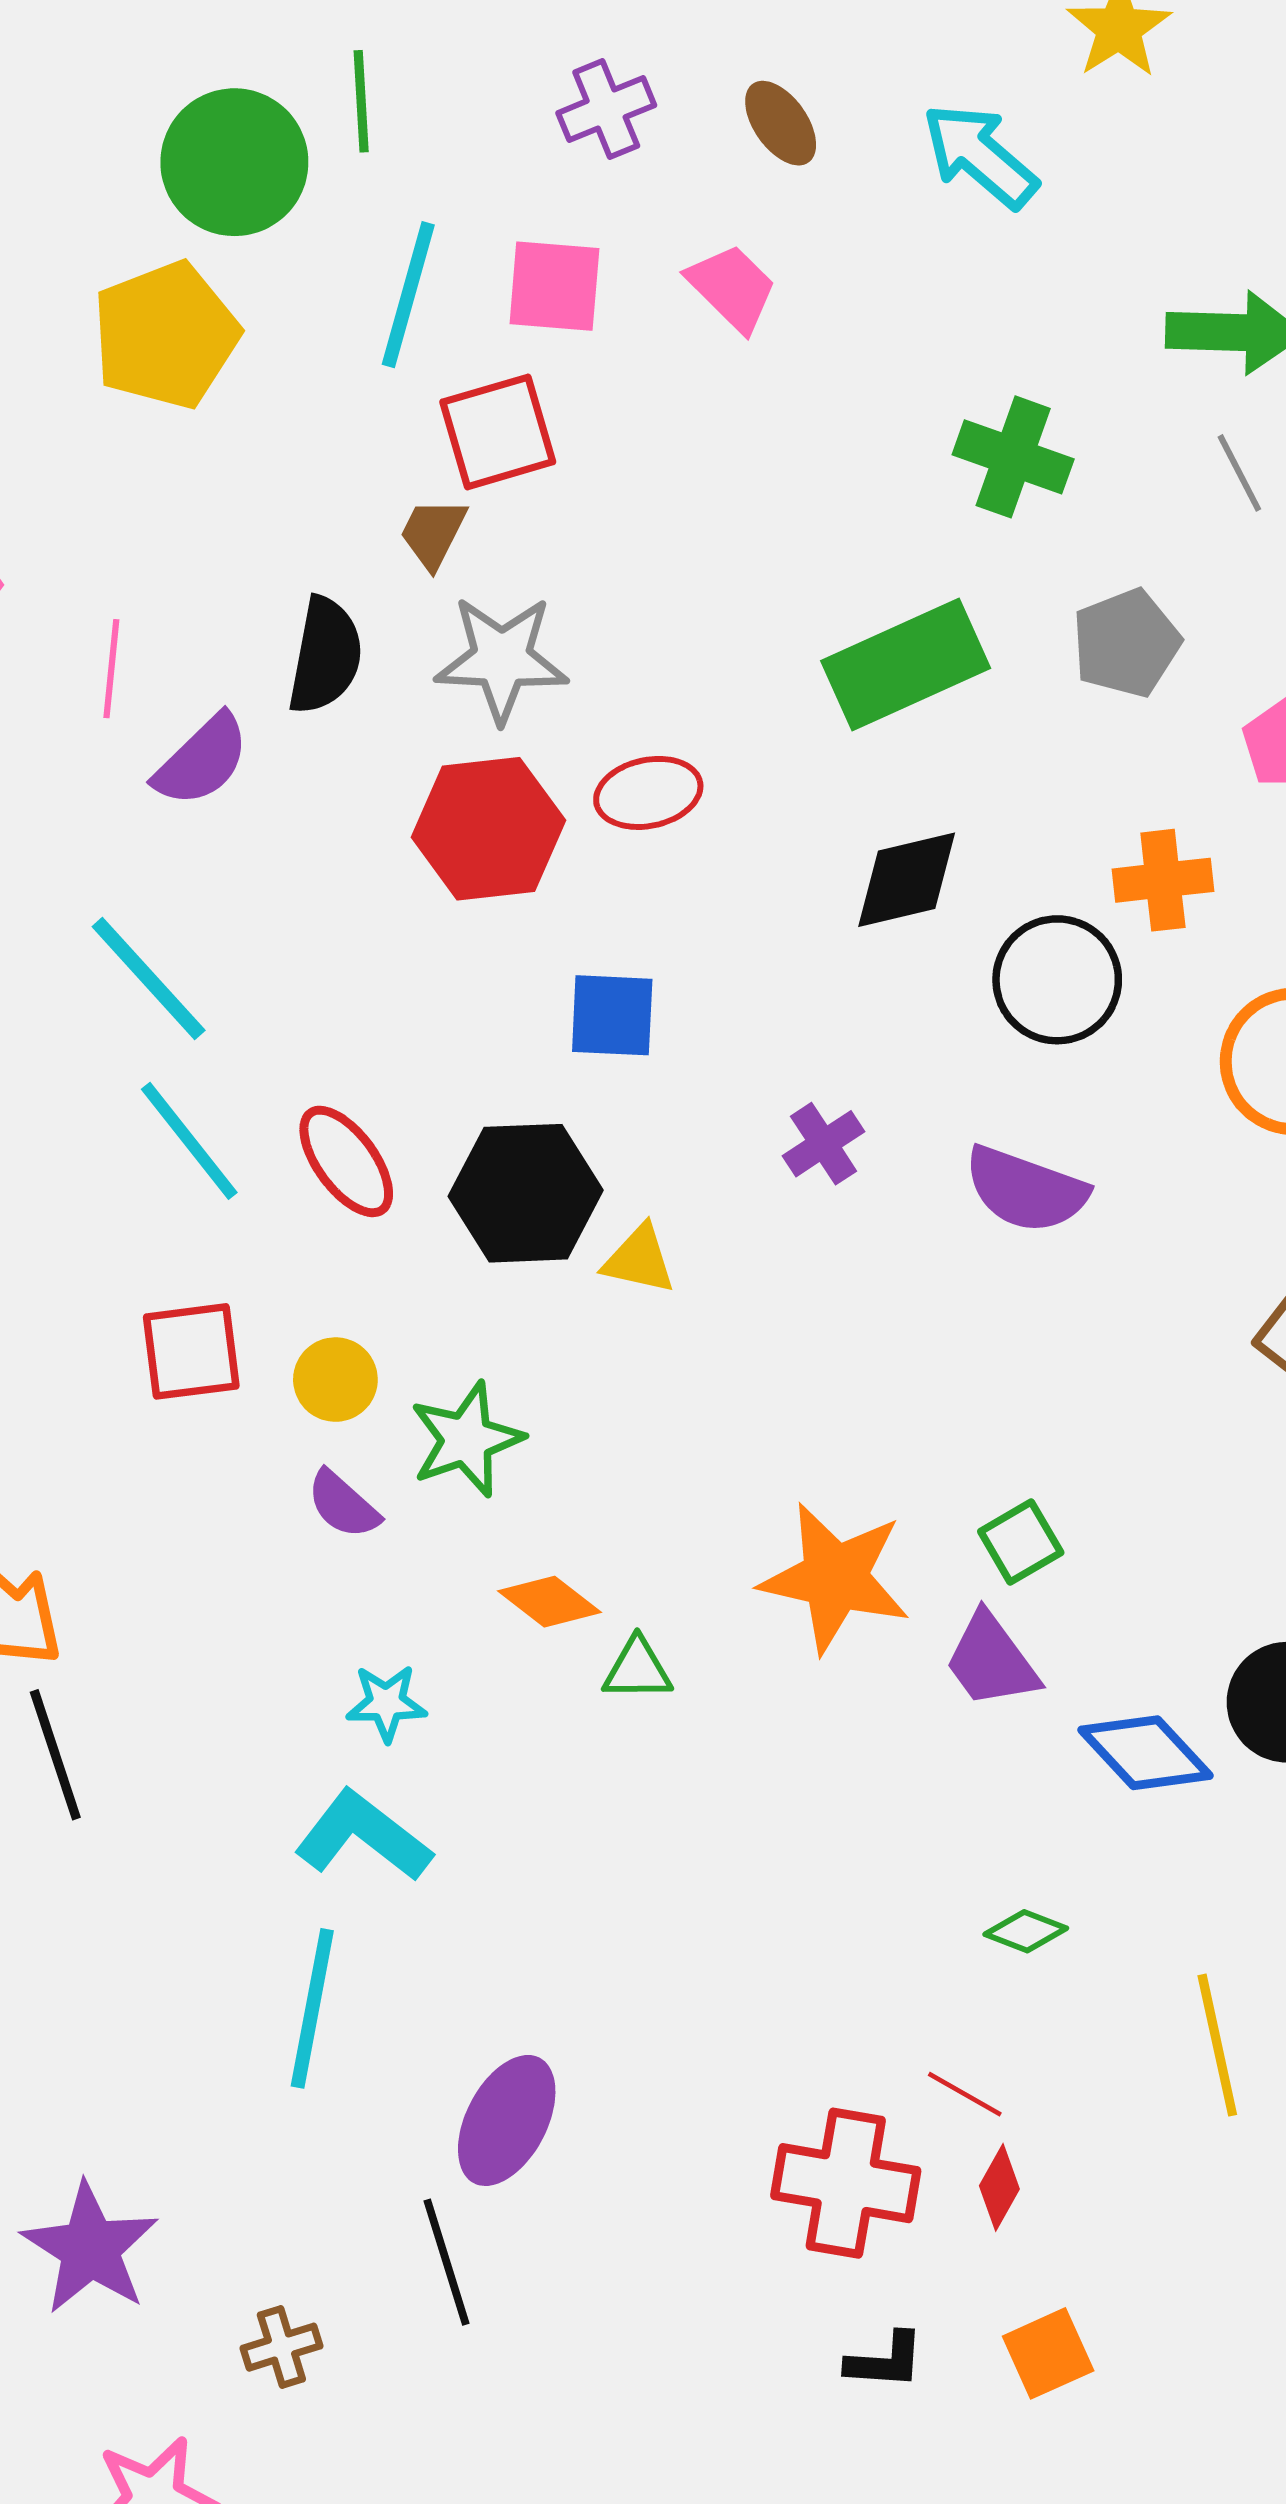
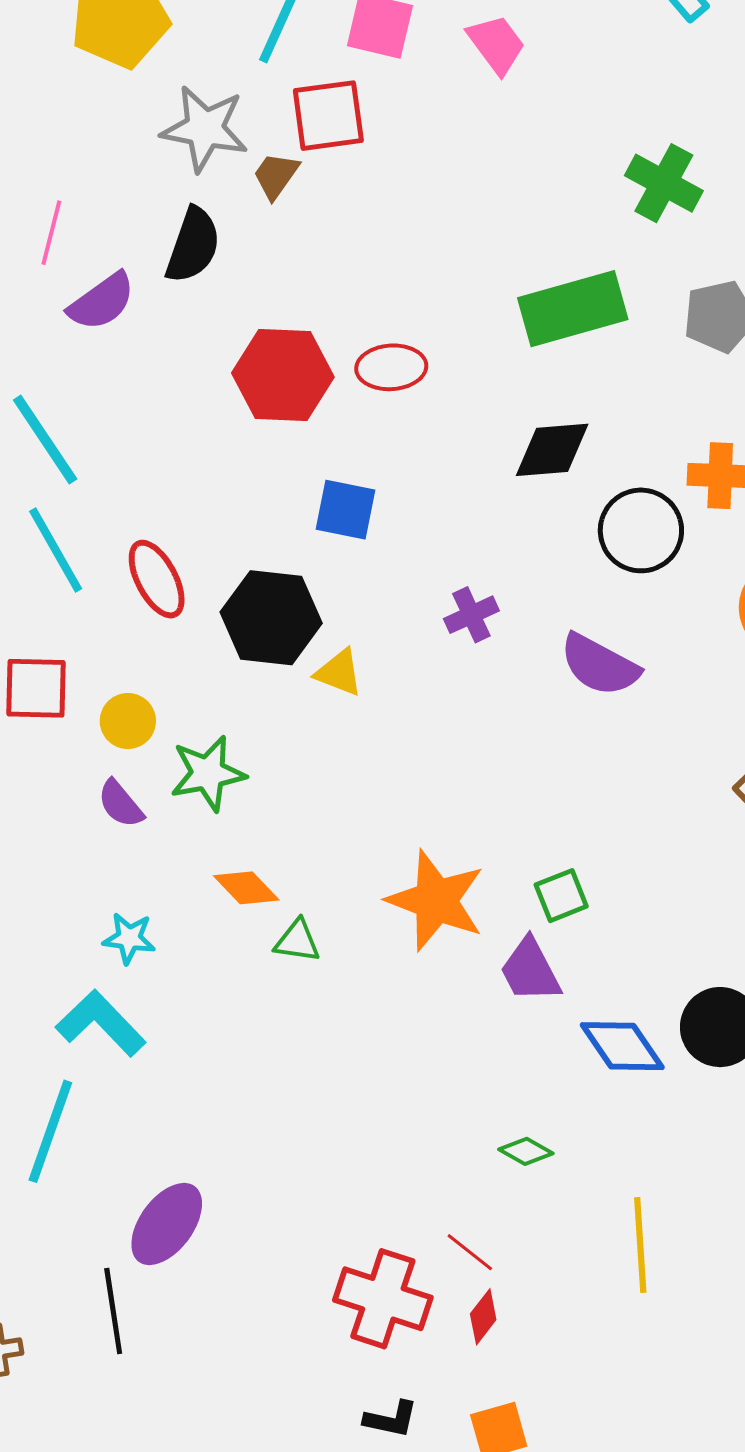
gray star: (502, 659) -> (205, 129), moved

